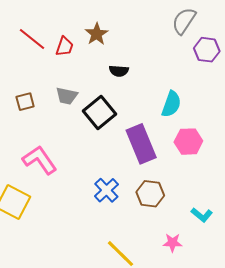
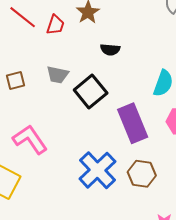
blue cross: (106, 190) -> (97, 170), size x1.5

